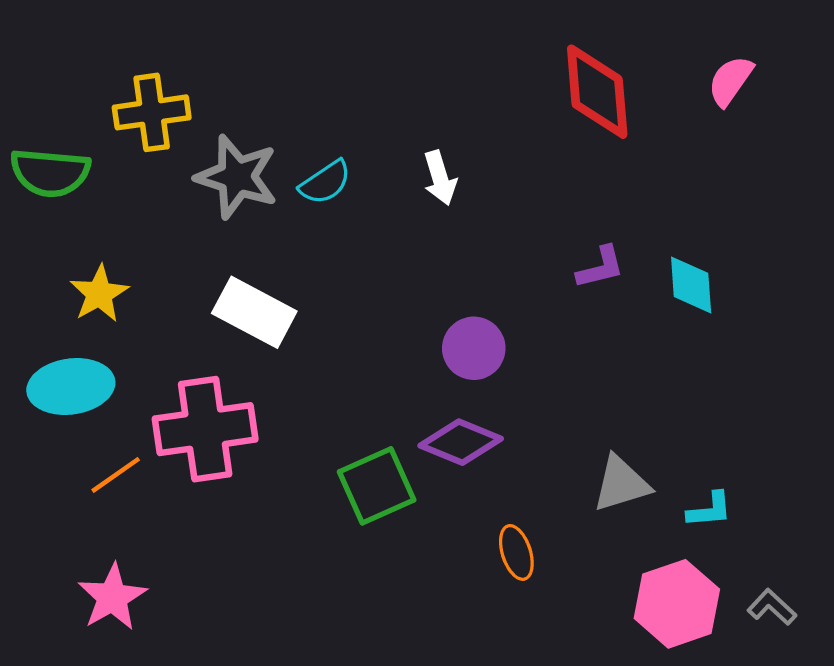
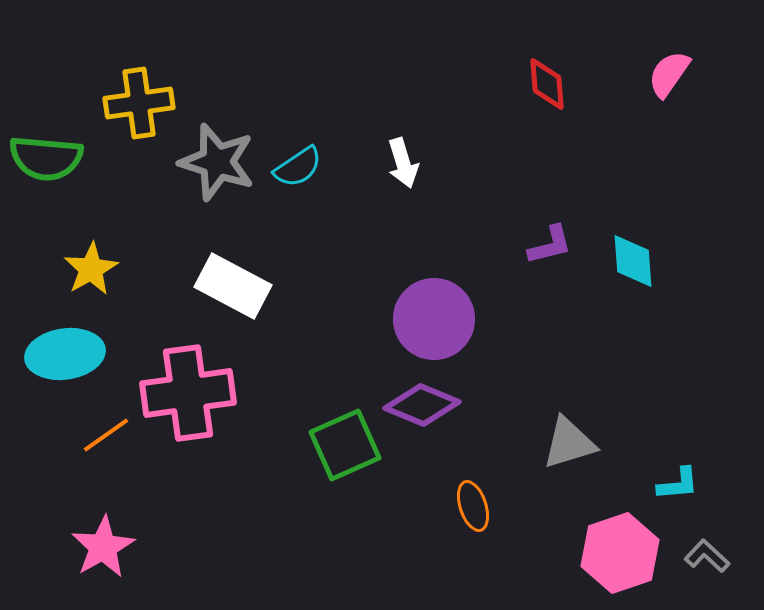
red diamond: (597, 92) -> (547, 84), size x0.6
purple circle: (474, 348) -> (434, 319), size x1.4
cyan L-shape: (710, 510) -> (678, 484), moved

